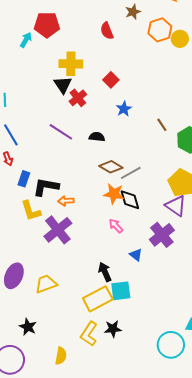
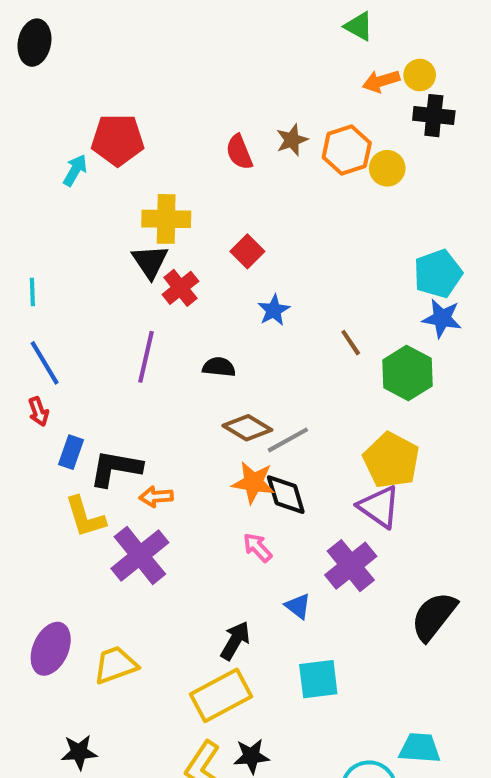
brown star: (133, 12) -> (292, 140), moved
purple line: (61, 132) -> (146, 357), turned 70
black arrow: (105, 272) -> (235, 641), turned 54
cyan square: (121, 291) -> (318, 679), moved
black star: (28, 327) -> (79, 752), turned -30

